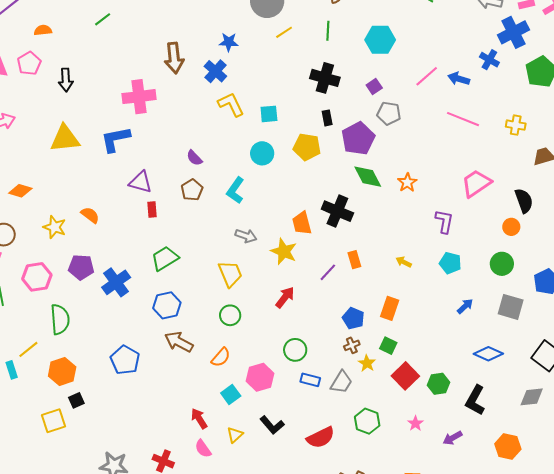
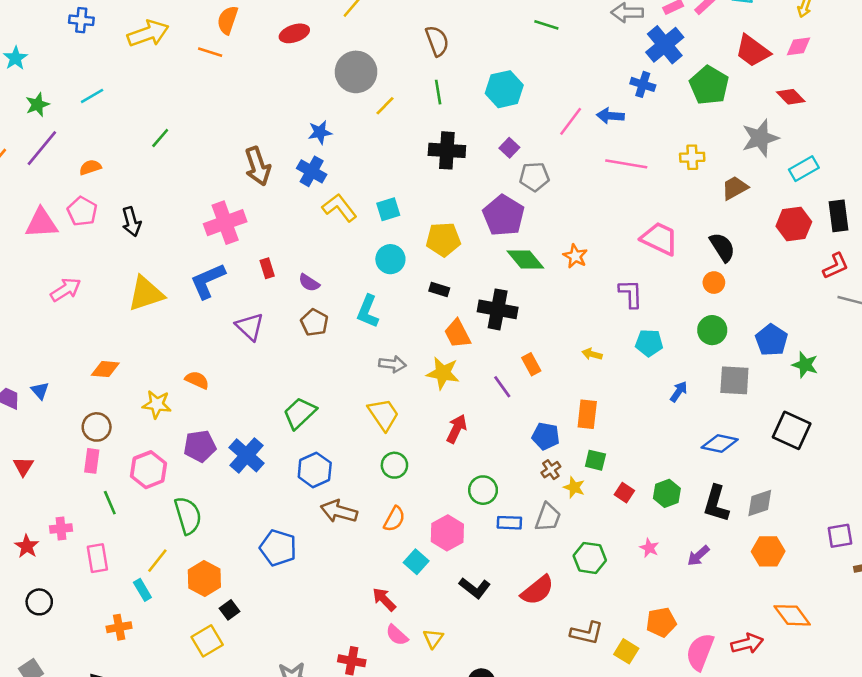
black rectangle: (327, 118) -> (439, 290), moved, turned -49
purple triangle: (140, 182) -> (250, 327), turned 40
pink trapezoid: (476, 183) -> (660, 239), turned 72
red rectangle: (152, 209) -> (267, 268), moved
purple line: (328, 272) -> (502, 387), turned -66
red square: (405, 376) -> (624, 493), size x0.6
gray diamond: (532, 397) -> (760, 503), moved
yellow triangle: (235, 435) -> (433, 638), moved

